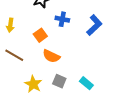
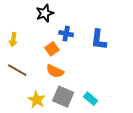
blue L-shape: (94, 25) -> (99, 40), turned 140
orange square: (40, 35) -> (52, 49), moved
gray square: (59, 81) -> (63, 97), size x1.5

